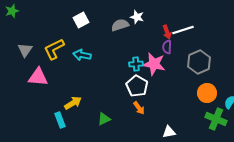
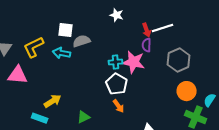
white square: (81, 20) -> (66, 30), moved, turned 35
gray semicircle: (120, 25) -> (82, 41), moved
cyan rectangle: (60, 120) -> (40, 118), turned -49

